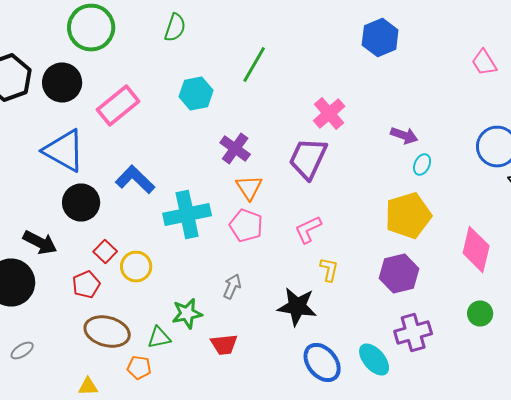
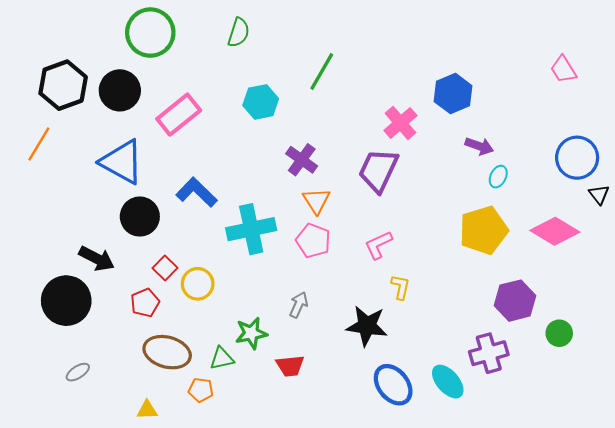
blue hexagon: (380, 38) -> (453, 94), moved
pink diamond: (476, 250) -> (555, 231), moved, turned -72
purple hexagon: (399, 274) -> (515, 301), moved

